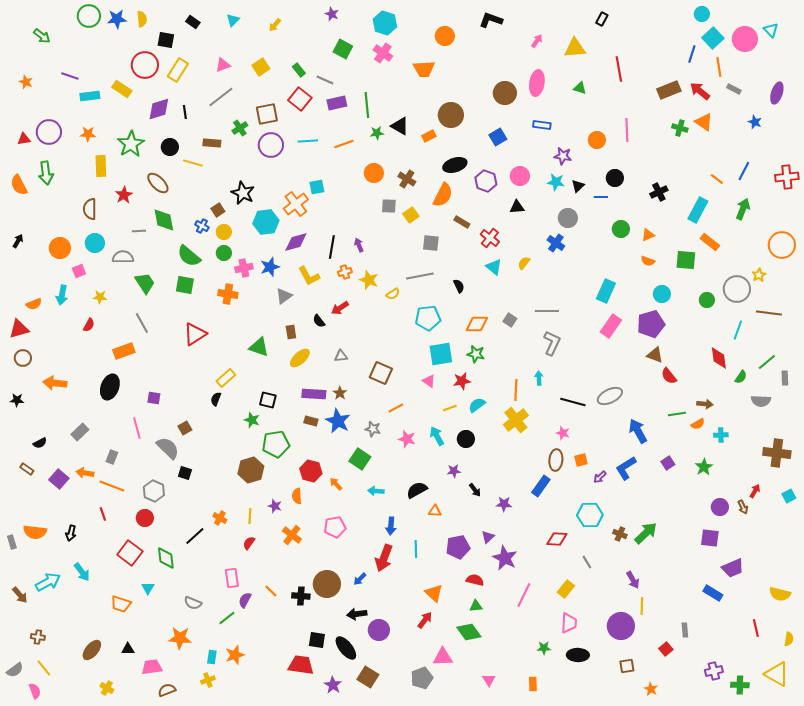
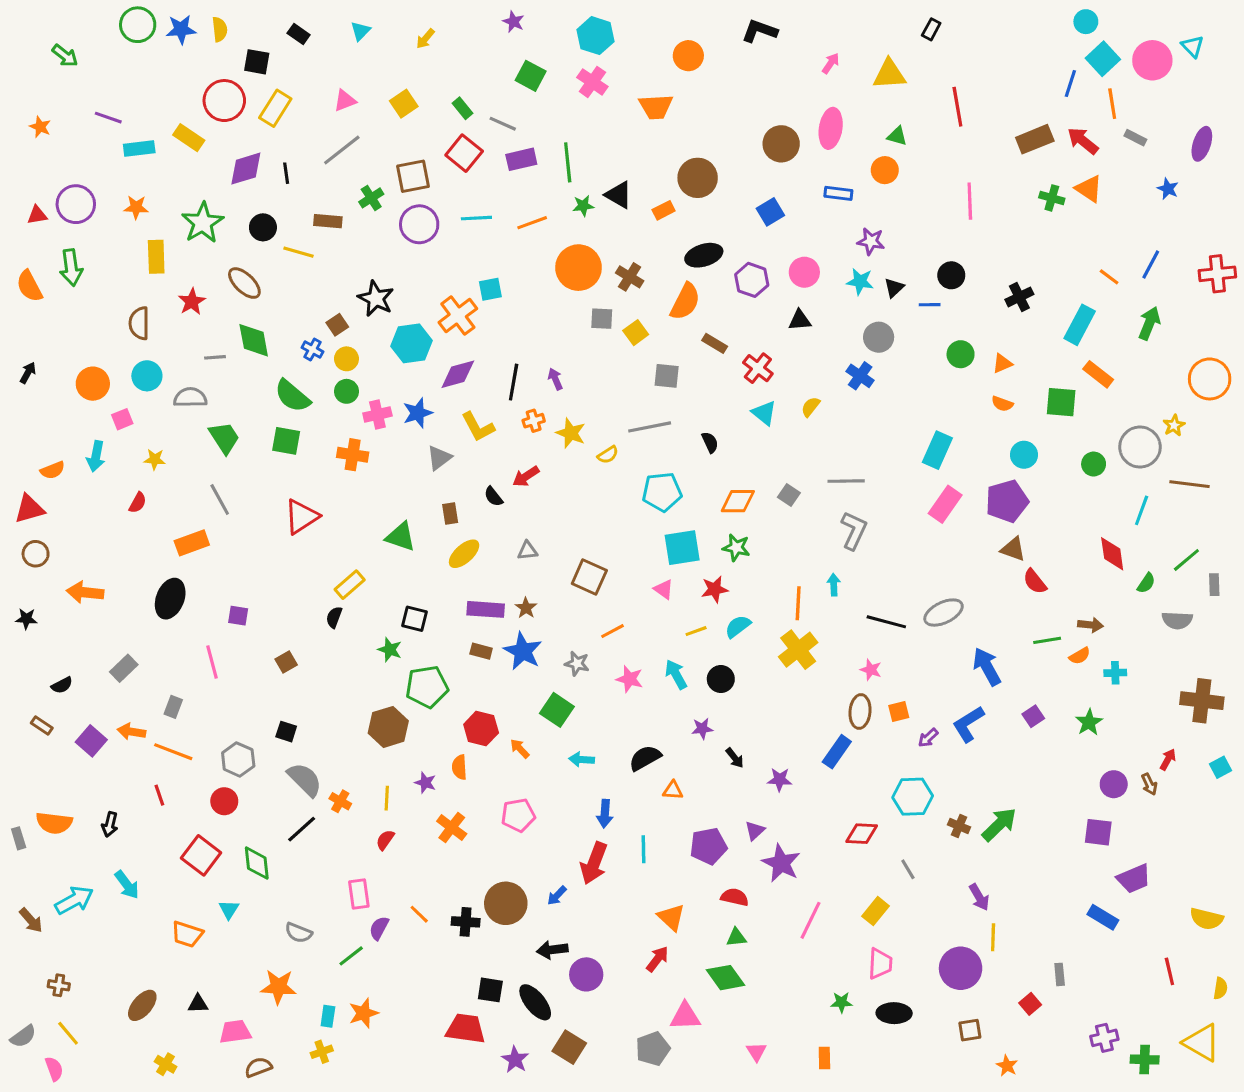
orange circle: (597, 140) -> (885, 170), moved
orange circle: (374, 173) -> (579, 268), size x1.5
gray semicircle: (168, 448) -> (305, 780), moved

